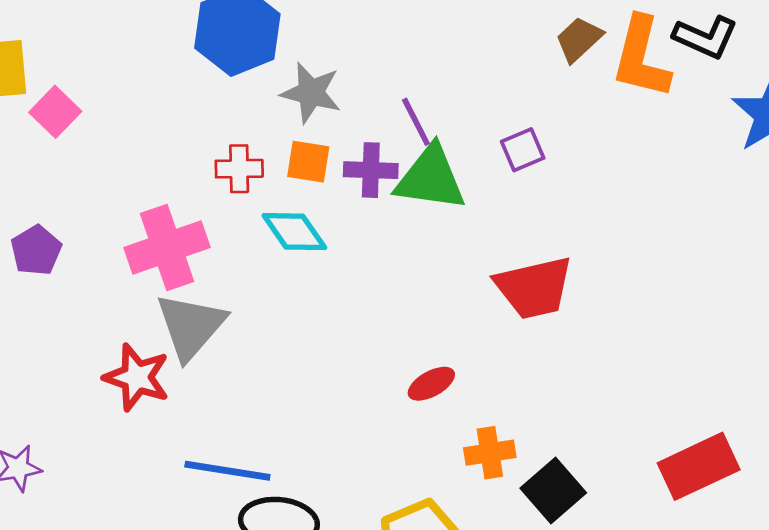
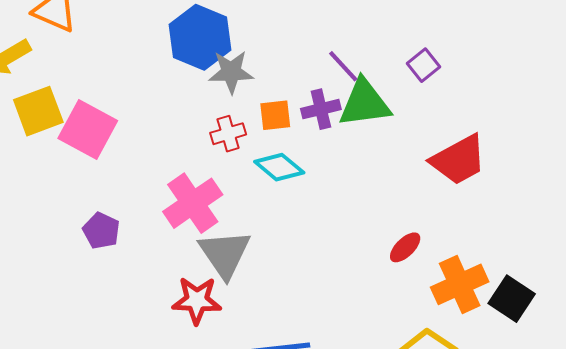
gray star: (311, 93) -> (231, 72), moved
pink square: (55, 112) -> (88, 130), size x1.6
orange cross: (490, 453) -> (460, 284), size x1.5

